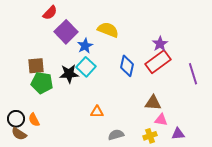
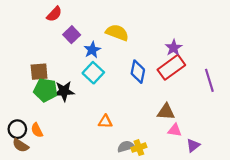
purple square: (66, 32) -> (72, 35), size x0.7
black star: (69, 74) -> (64, 91), moved
purple triangle: (178, 134) -> (193, 145), turned -32
yellow cross: (150, 136) -> (139, 148), moved

